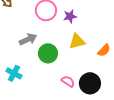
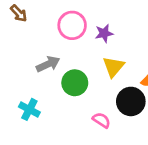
yellow triangle: (77, 41) -> (113, 67), turned -36
black circle: (90, 83) -> (131, 101), moved

